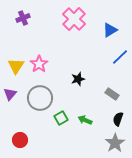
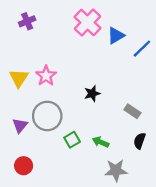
blue triangle: (110, 30) -> (116, 35), moved
blue line: (120, 57) -> (142, 49), moved
purple triangle: (10, 94) -> (20, 125), moved
gray star: (115, 143) -> (116, 170), moved, turned 30

